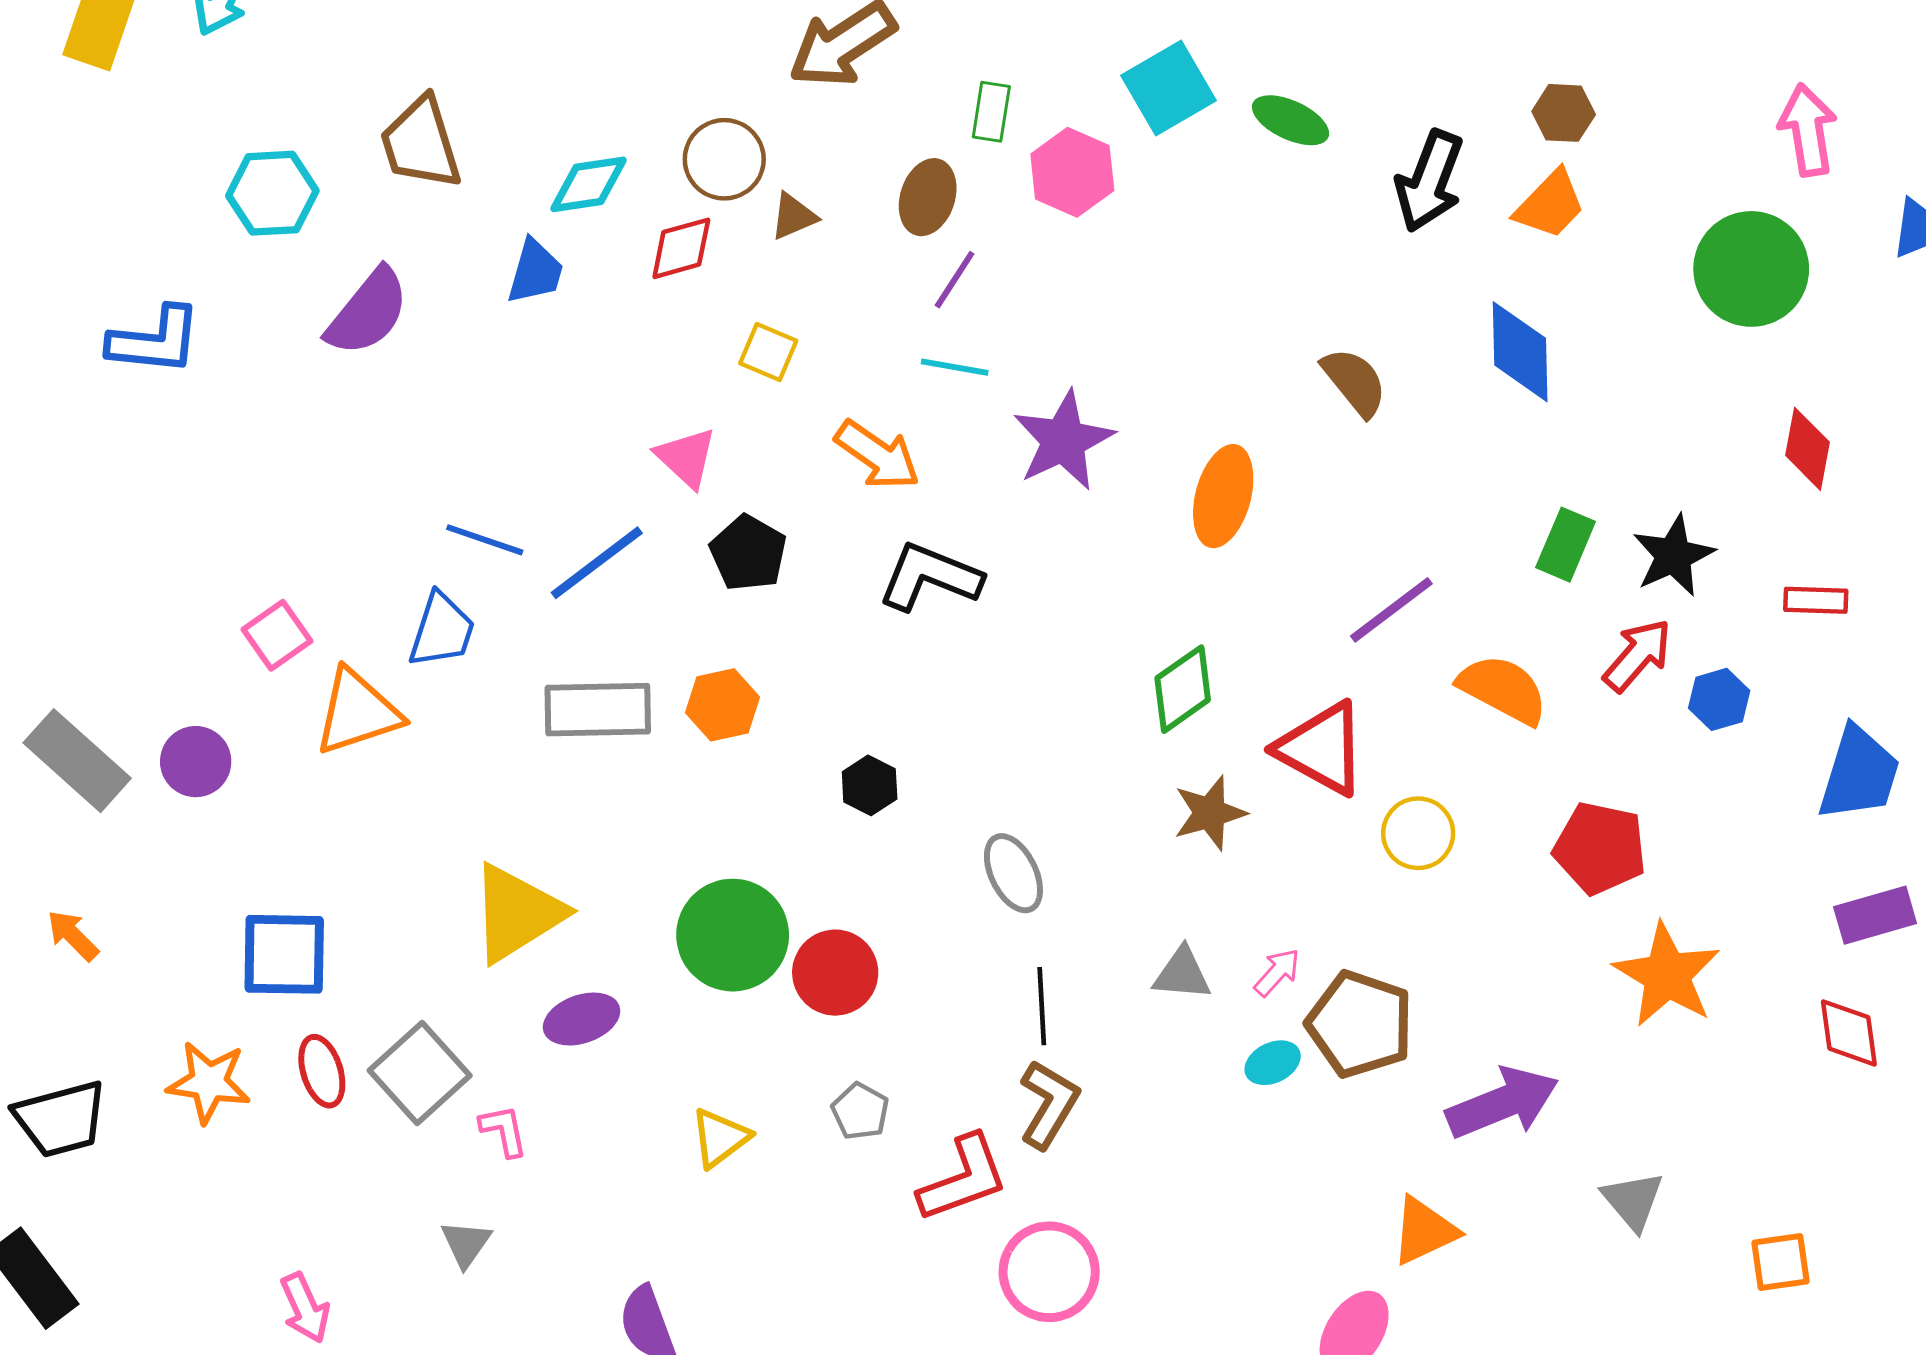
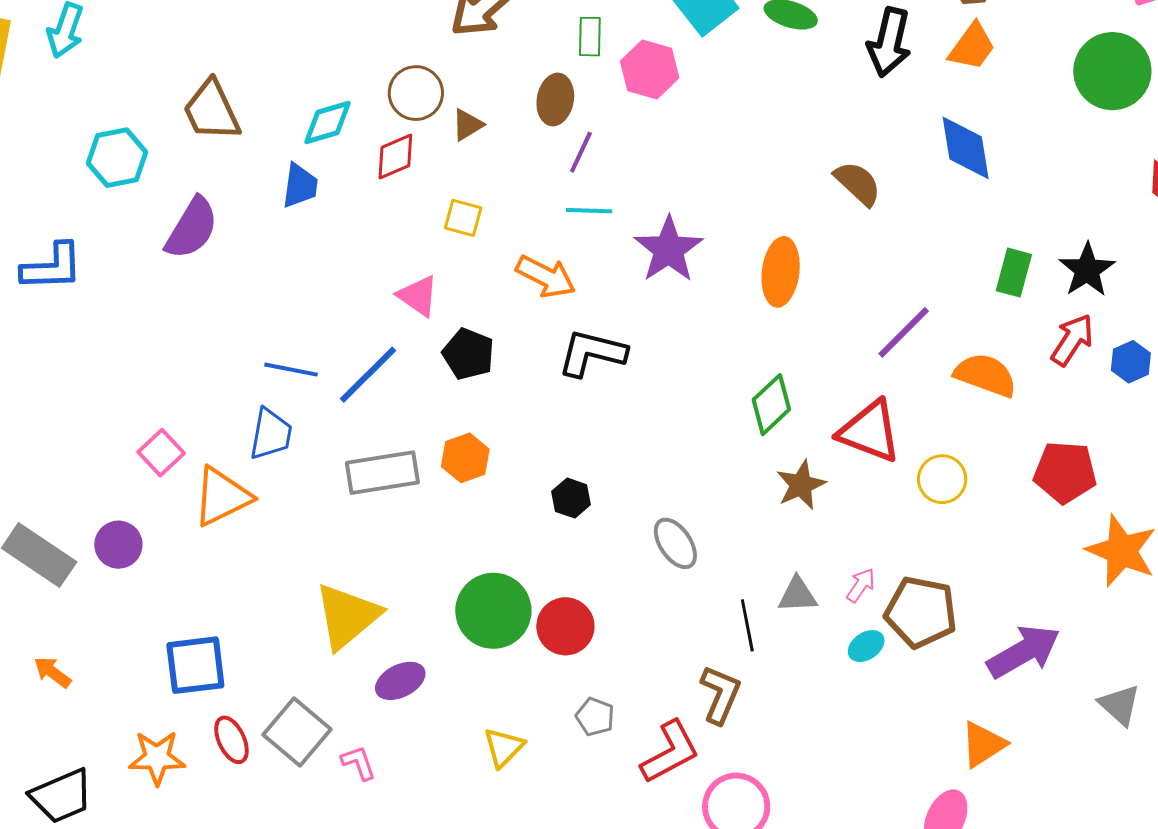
black line: (1042, 1006) -> (747, 625), moved

